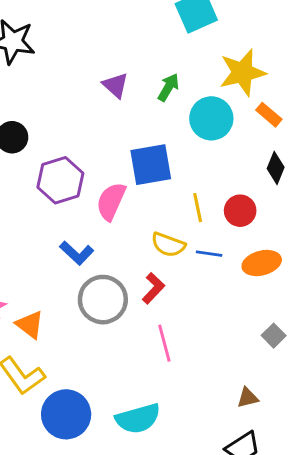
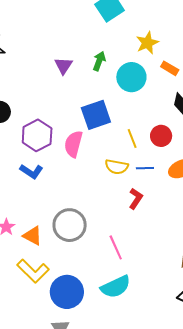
yellow star: (242, 73) -> (147, 43), size x0.7
purple triangle: (116, 85) -> (63, 66), turned 30
blue L-shape: (77, 253) -> (31, 171), moved
red L-shape: (153, 288) -> (136, 199), moved
gray circle: (103, 300) -> (70, 225), moved
pink line: (164, 343) -> (116, 247), moved

